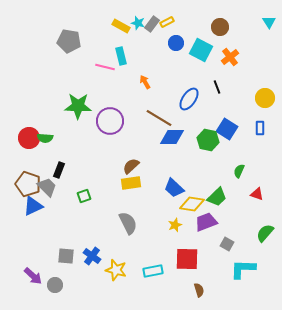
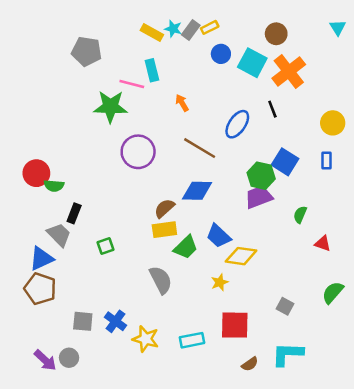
orange cross: (230, 57) -> (289, 71), size x1.5
green star: (78, 106) -> (110, 107), moved
blue diamond: (172, 137) -> (197, 191), moved
green semicircle: (45, 138) -> (54, 186), moved
brown pentagon: (28, 184) -> (40, 289), moved
green trapezoid: (217, 197) -> (186, 247), moved
purple trapezoid: (206, 222) -> (259, 197), moved
cyan L-shape: (243, 269) -> (288, 354), moved
purple arrow: (33, 276) -> (45, 360), moved
brown semicircle: (199, 290) -> (250, 364), turned 72

